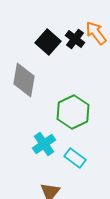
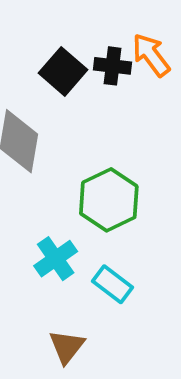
black cross: (75, 39) -> (112, 66), turned -30

